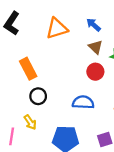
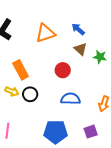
red circle: (95, 72) -> (63, 70), moved
yellow arrow: (30, 122) -> (12, 91), moved, turned -32

